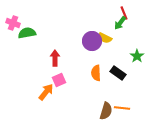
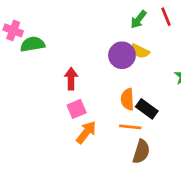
green arrow: (120, 23) -> (138, 19), moved
black rectangle: (118, 73) -> (147, 109), moved
orange arrow: (46, 92) -> (86, 132), moved
orange line: (122, 108) -> (130, 127), moved

